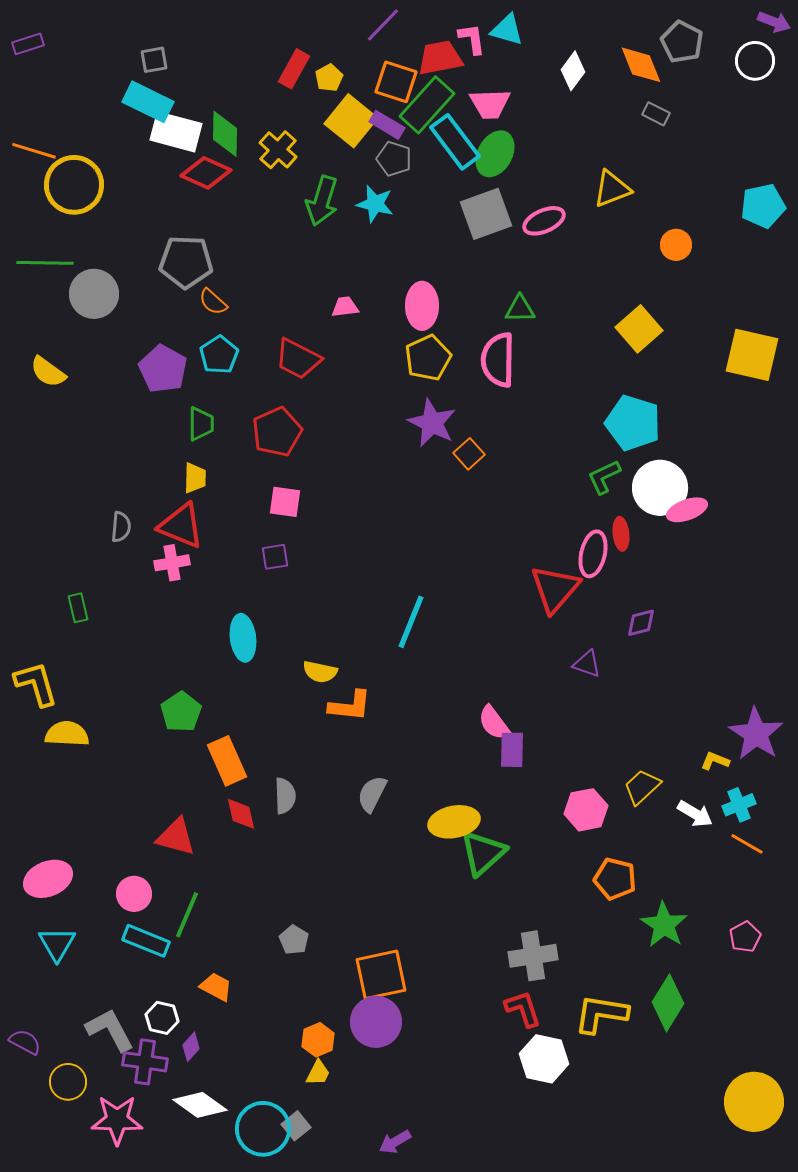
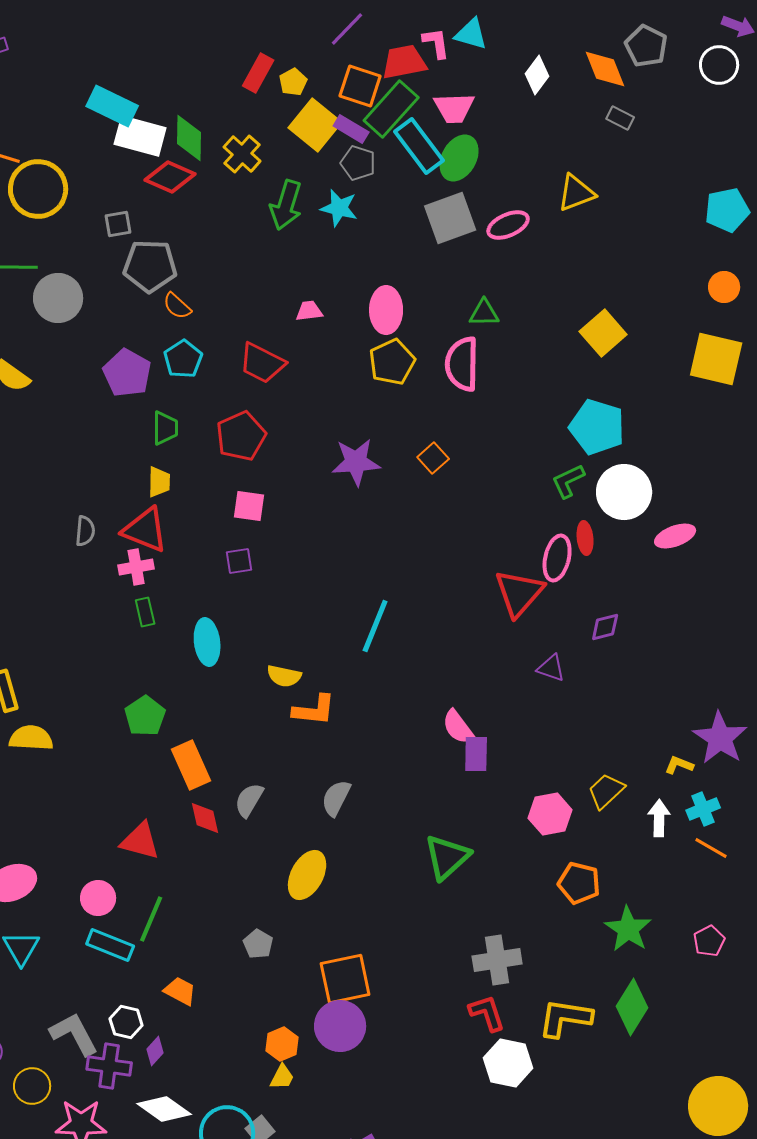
gray square: (154, 60) -> (118, 224), moved
orange circle: (676, 245) -> (724, 287), moved
purple star: (432, 423) -> (356, 462), moved, turned -30
pink ellipse: (687, 510) -> (675, 536), moved
green rectangle: (78, 608) -> (145, 612), moved
gray semicircle: (285, 796) -> (249, 800), turned -147
white arrow: (695, 814) -> (659, 818), turned -120
yellow ellipse: (454, 822) -> (307, 875), moved, turned -51

